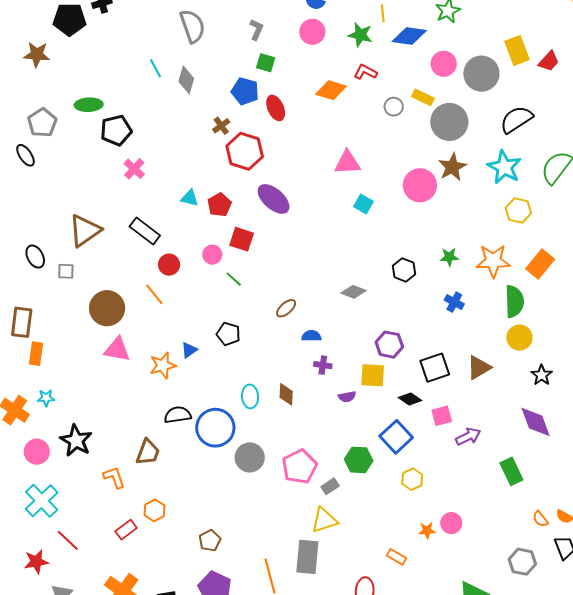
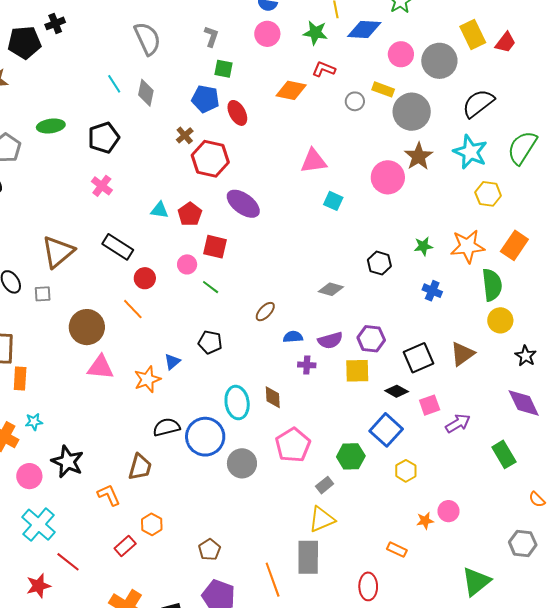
black pentagon: (116, 130) -> (104, 138), moved
cyan ellipse: (250, 396) -> (237, 403), size x1.4
purple semicircle: (347, 397) -> (330, 340), moved, size x1.4
pink pentagon: (299, 467) -> (293, 445), moved

